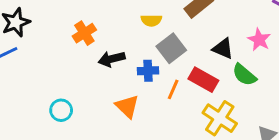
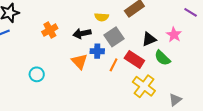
orange cross: (84, 33) -> (50, 30), moved
black triangle: (223, 49) -> (149, 39), turned -49
black arrow: (112, 59) -> (82, 33), moved
orange triangle: (127, 106) -> (79, 62), moved

